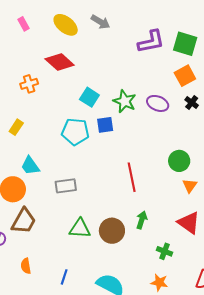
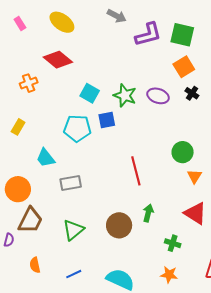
gray arrow: (100, 22) -> (117, 16), moved
cyan trapezoid: (30, 166) -> (46, 158), moved
green triangle: (80, 229) -> (73, 230), moved, turned -40
blue line: (64, 277) -> (74, 274), turned 49

